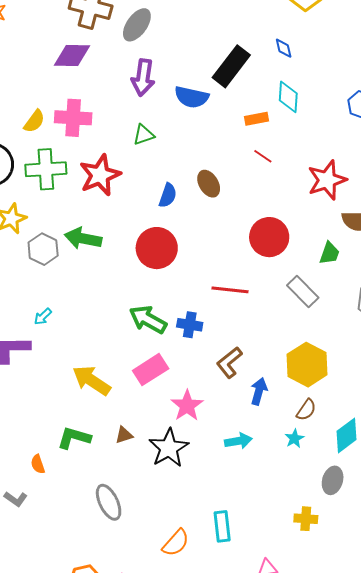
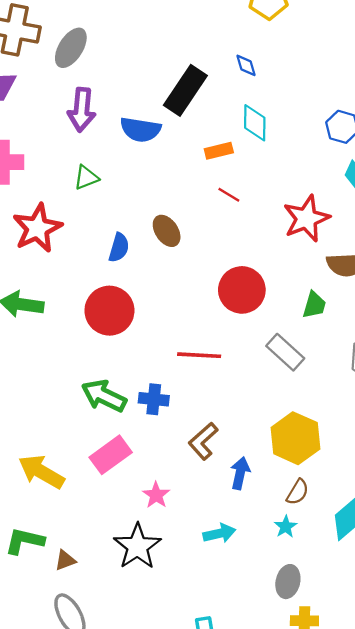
pink star: (187, 406) -> (156, 495), size x0.7
brown triangle: (124, 435) -> (65, 560), moved
gray ellipse: (333, 480) -> (288, 582), moved

